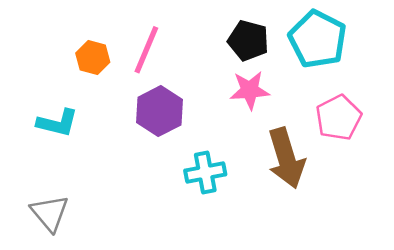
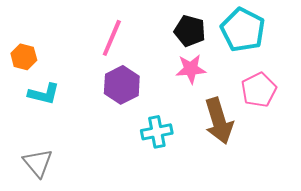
orange hexagon: (93, 58) -> (24, 57), moved

